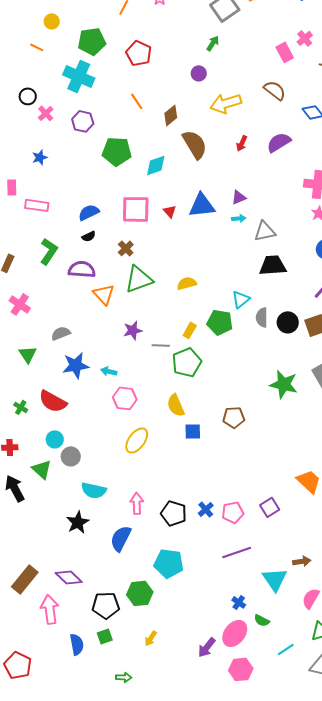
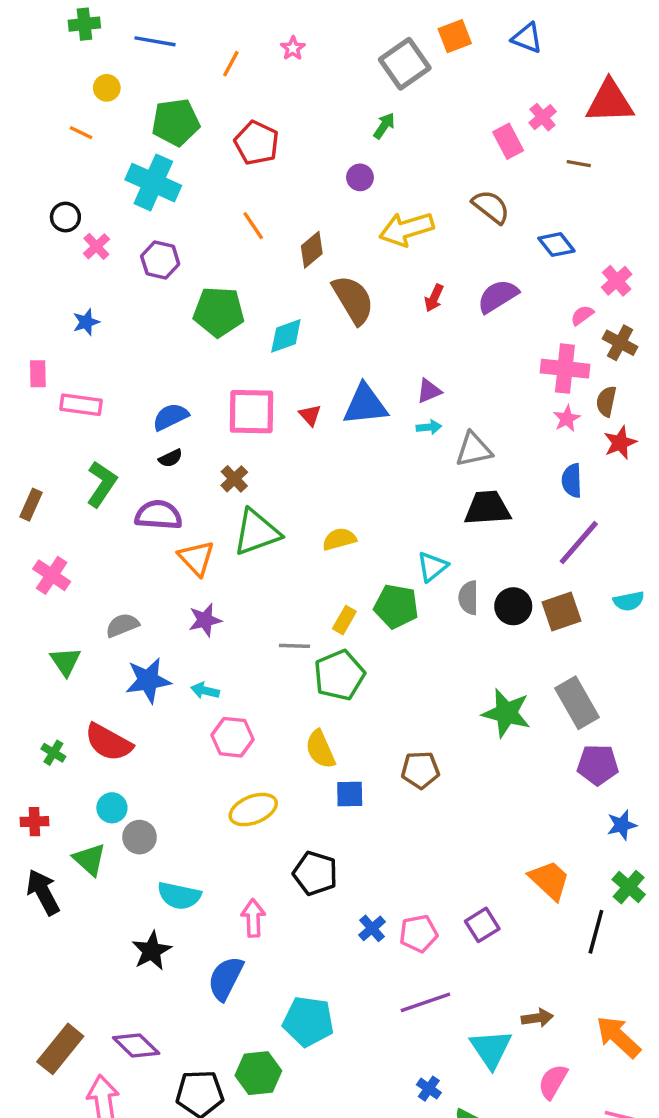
purple star: (133, 330) -> (205, 620), moved
yellow ellipse: (137, 440) -> (253, 810), turned 32
black pentagon: (174, 513) -> (315, 873), moved

